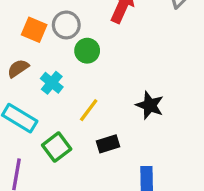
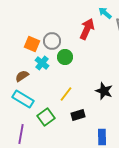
brown semicircle: (18, 68) -> (22, 76), moved
cyan cross: (52, 83) -> (42, 63), moved

